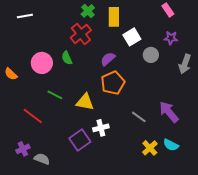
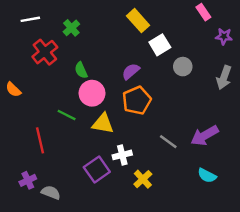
green cross: (88, 11) -> (71, 28), moved
yellow rectangle: (114, 17) -> (138, 21), turned -42
red cross: (81, 34) -> (45, 52), moved
purple star: (171, 38) -> (224, 36), moved
pink circle: (42, 63) -> (92, 93), moved
purple arrow: (169, 112) -> (205, 136), turned -80
red line: (33, 116) -> (40, 140), turned 40
yellow cross: (150, 148) -> (143, 179), moved

